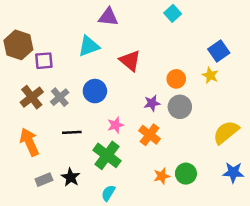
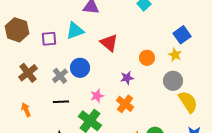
purple square: (44, 61) -> (49, 39), moved
gray cross: (60, 97) -> (60, 76), moved
gray circle: (180, 107) -> (173, 81), moved
yellow semicircle: (226, 132) -> (188, 102), turned 95
orange arrow: (29, 142) -> (26, 110), size x0.6

